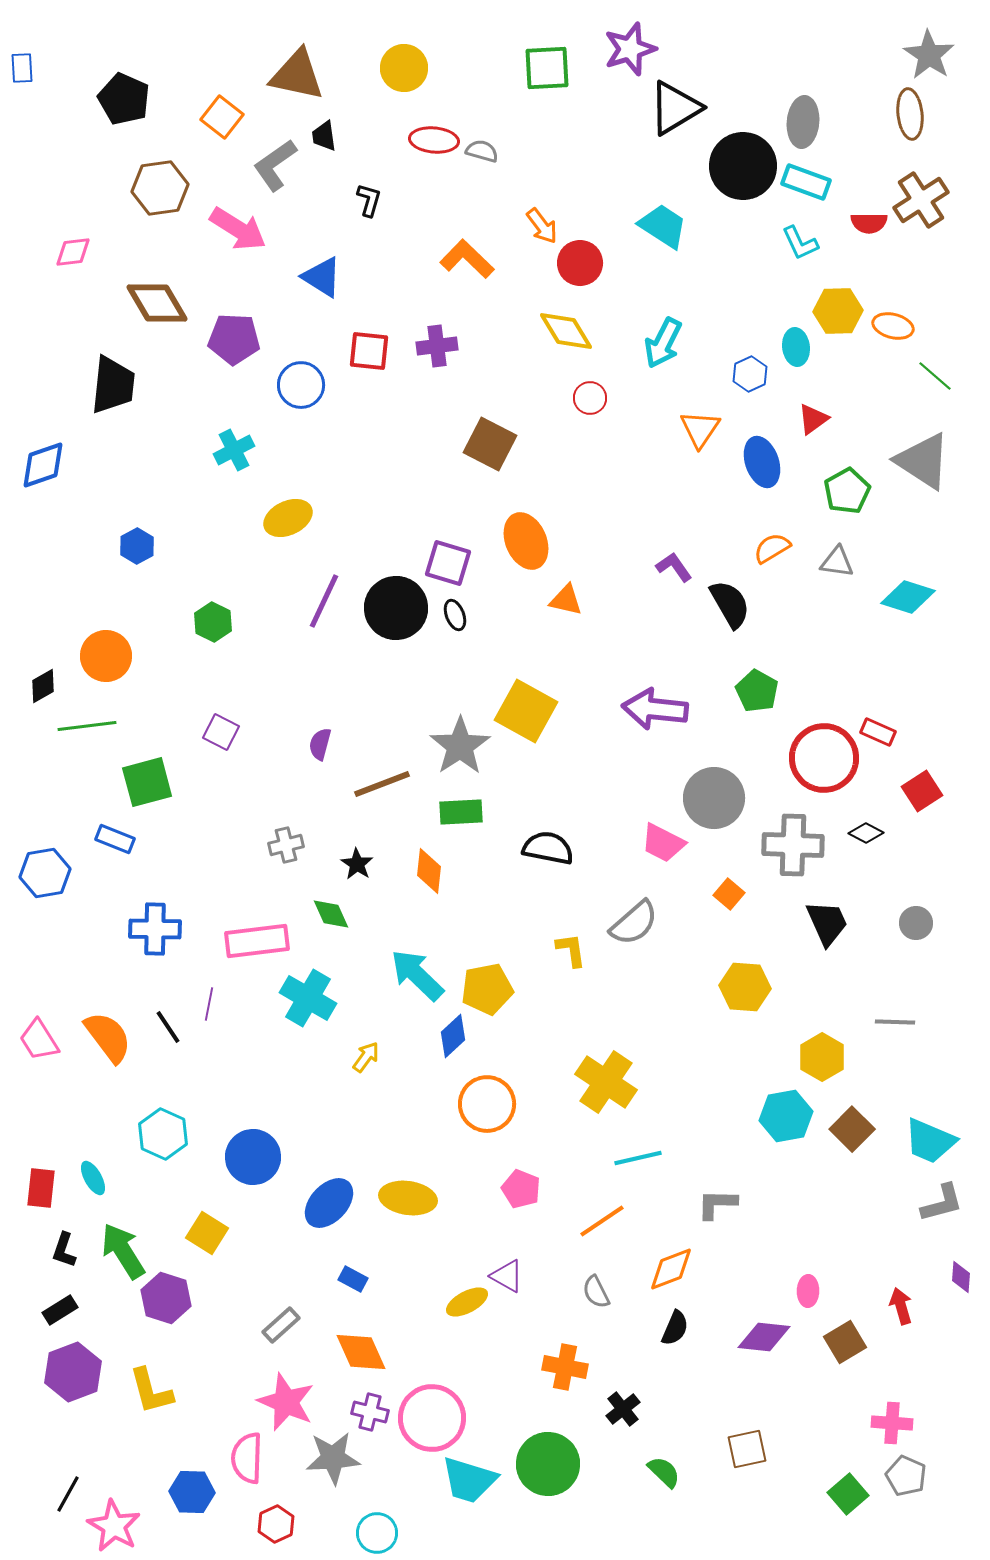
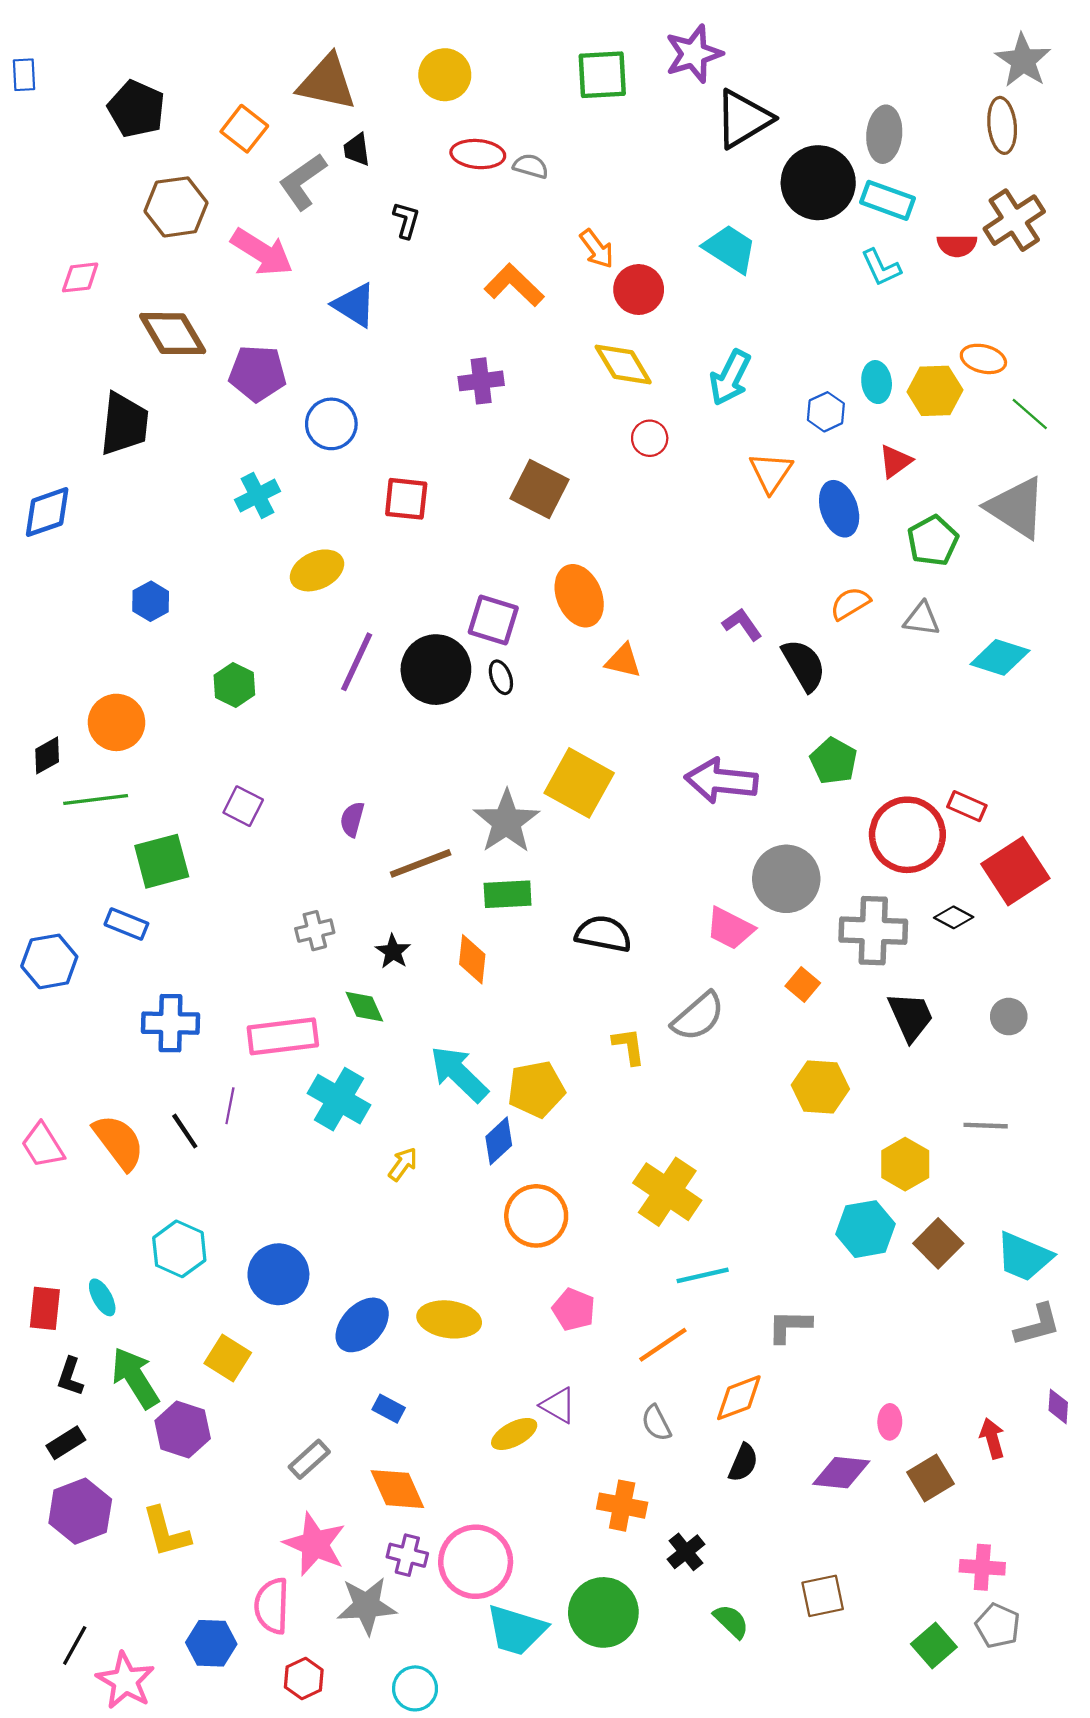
yellow hexagon: (838, 311) -> (935, 391), moved
red square: (369, 351) -> (406, 499), moved
red square: (922, 791) -> (1015, 871), size x1.5

